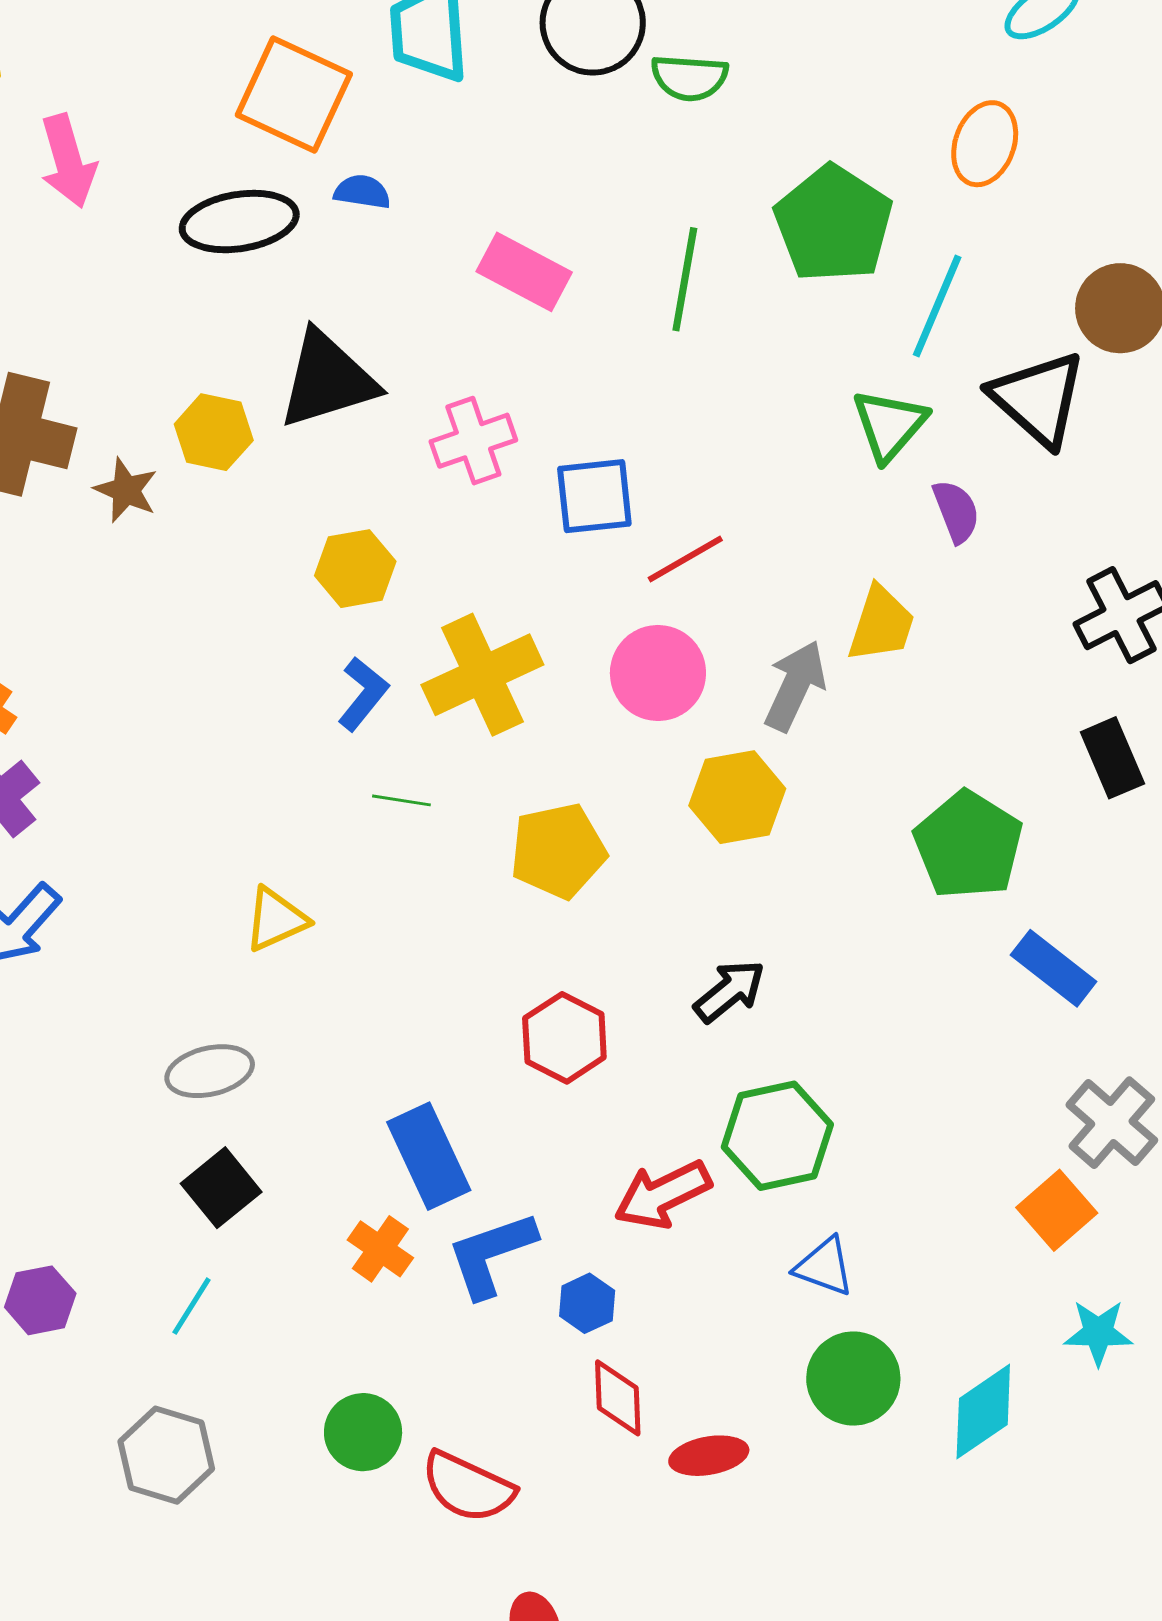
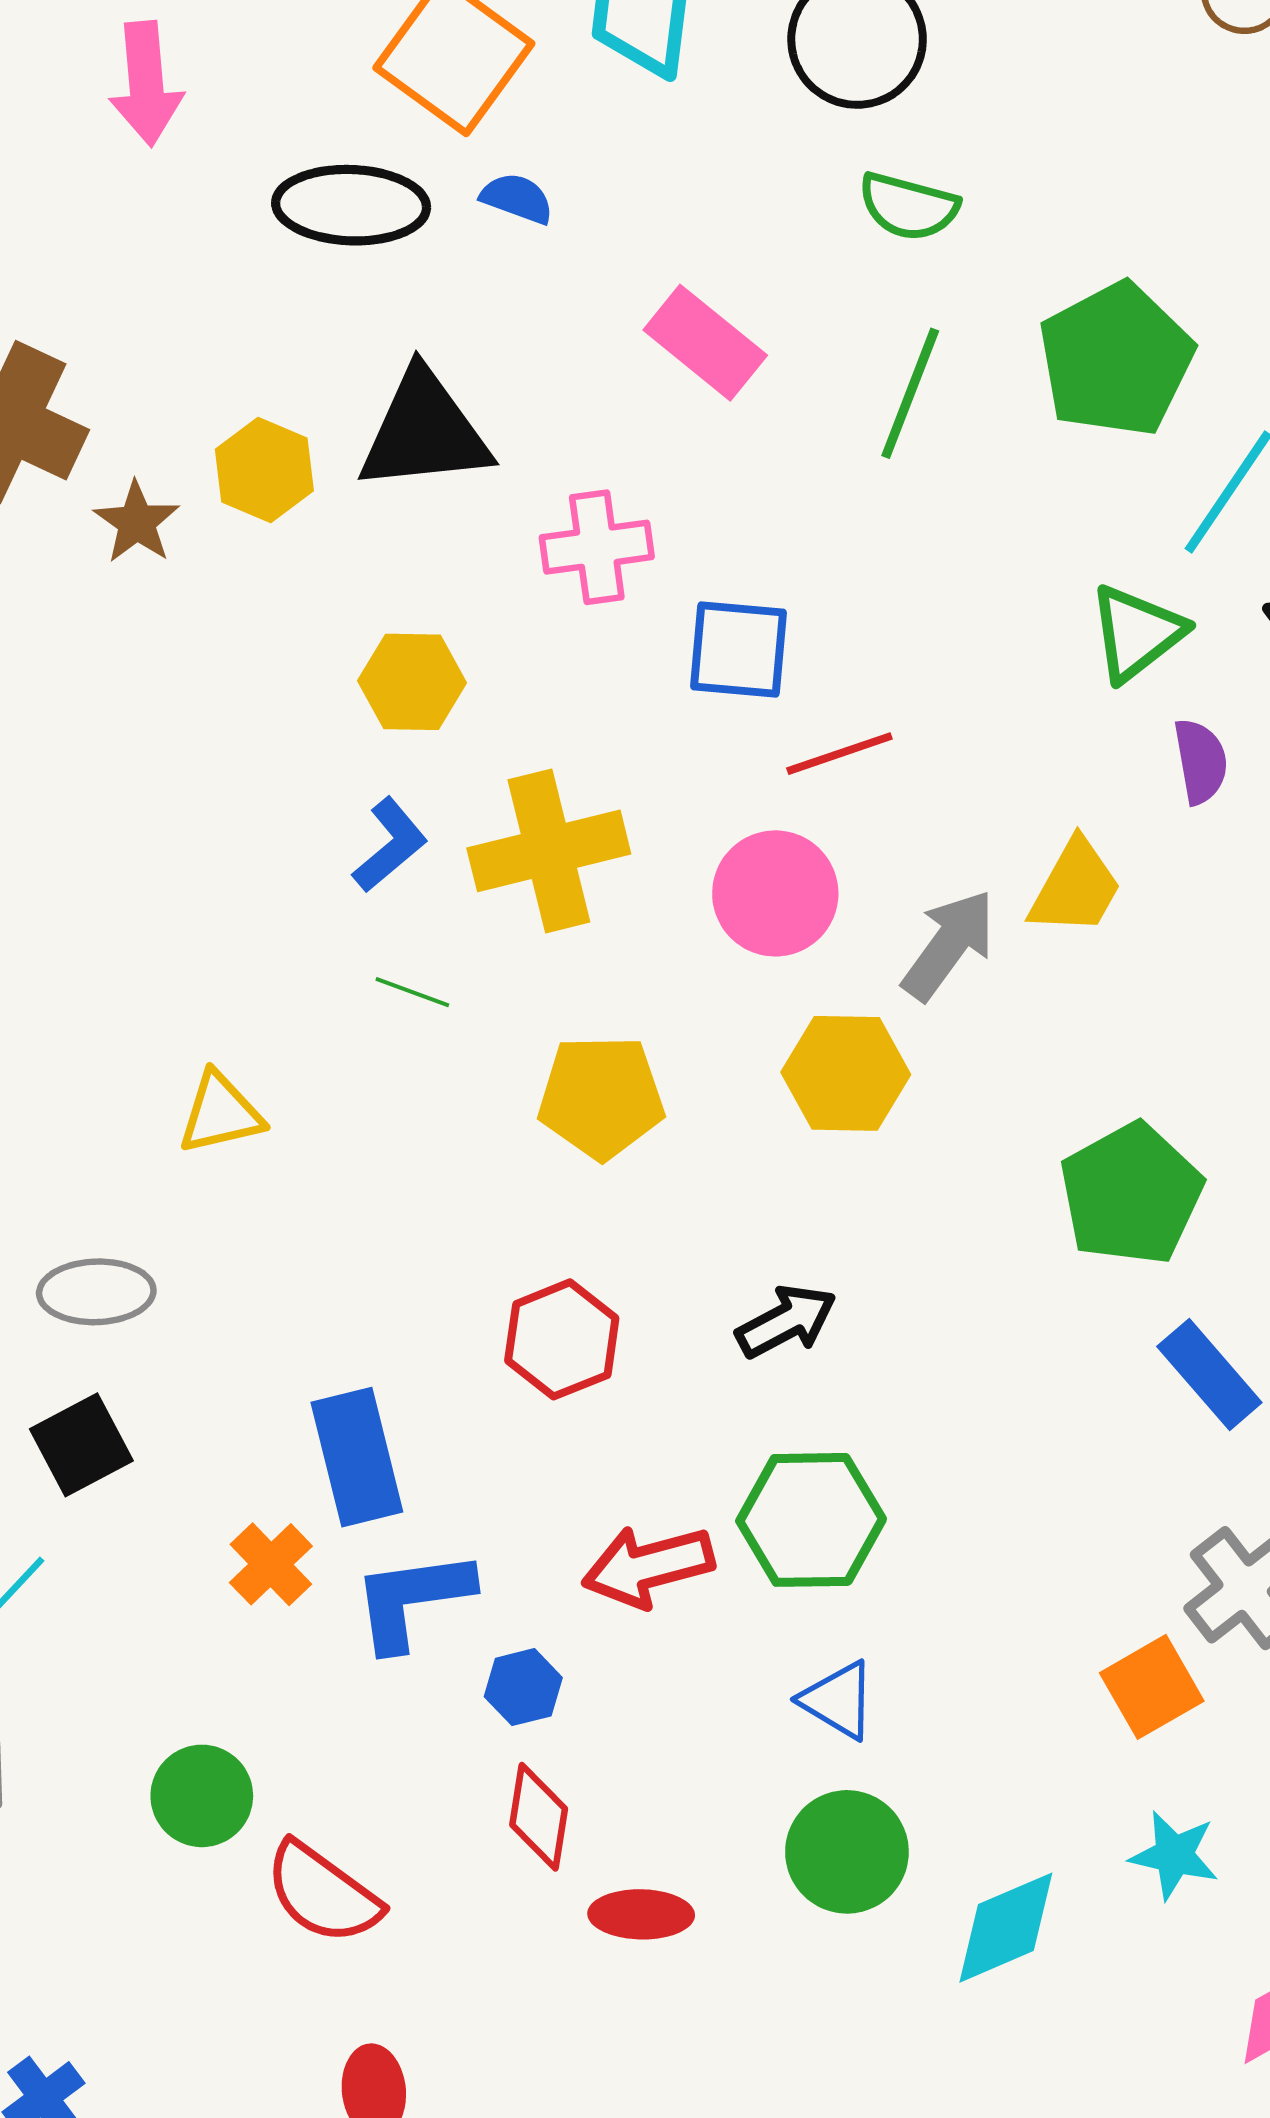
green semicircle: (689, 78) -> (908, 206), moved

